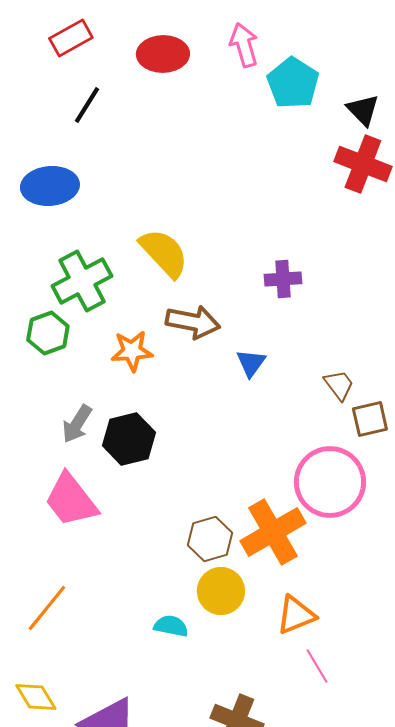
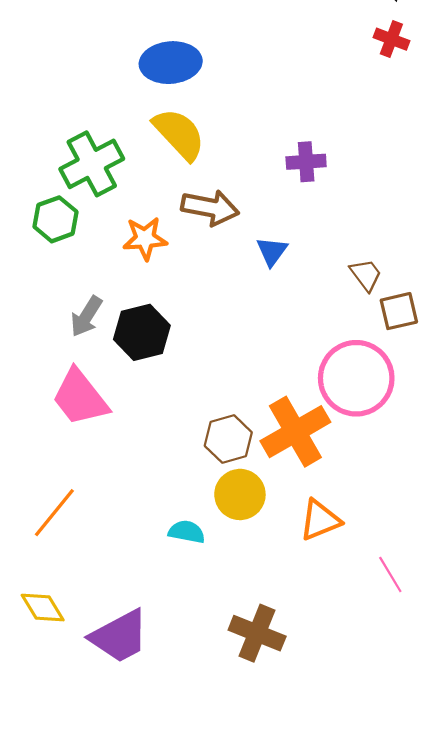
red cross: (363, 164) -> (391, 39), size x0.6
blue ellipse: (50, 186) -> (171, 63), moved
pink line: (317, 666) -> (390, 574), moved

